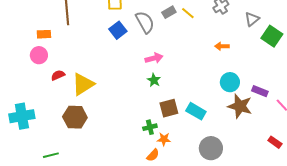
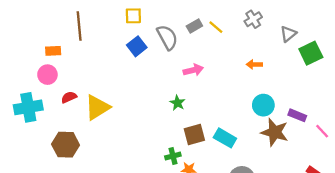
green square: (272, 36) -> (311, 53), turned 30
pink arrow: (154, 58) -> (193, 70), moved
cyan cross: (22, 116) -> (28, 107), moved
brown hexagon: (75, 117) -> (66, 145), moved

